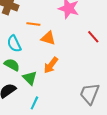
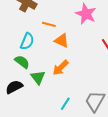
cyan semicircle: (14, 44) -> (27, 41), turned -138
cyan line: (34, 103) -> (65, 104), moved

